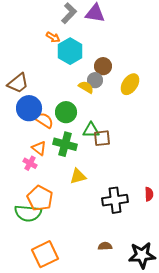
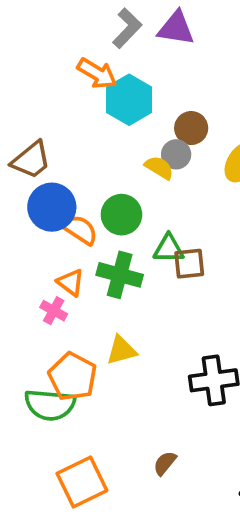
orange arrow: (53, 37) -> (97, 73), size x1.5
yellow triangle: (78, 176) -> (121, 350), moved
brown semicircle: (105, 246) -> (165, 463), moved, turned -48

